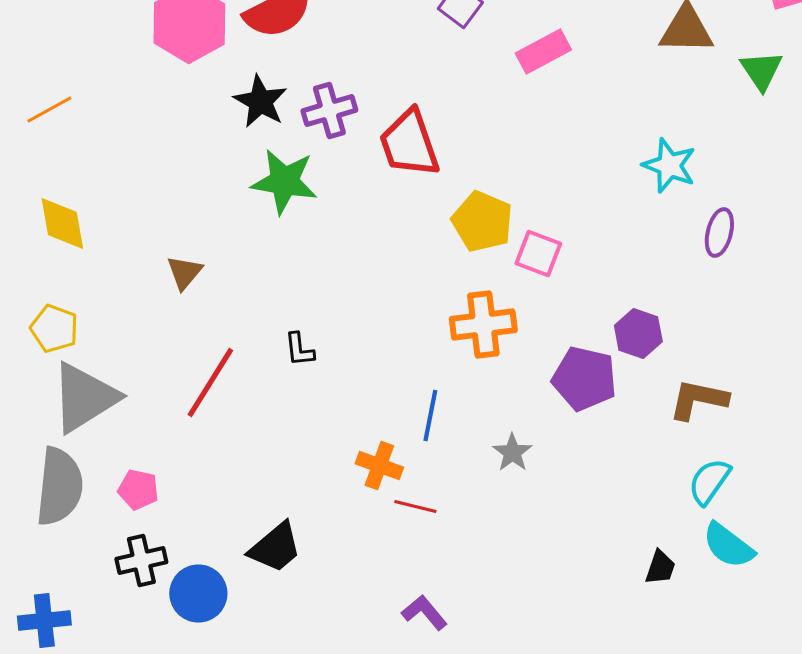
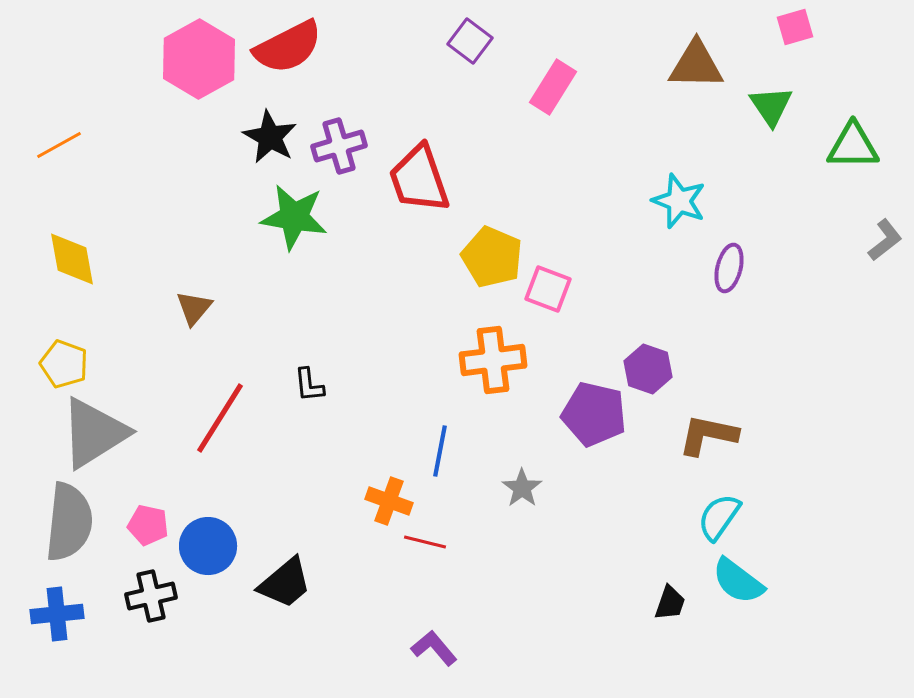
pink rectangle: (543, 52) -> (553, 87), turned -30
blue circle: (198, 594) -> (208, 546), moved
blue cross: (44, 620) -> (57, 614), moved

